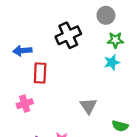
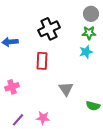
gray circle: (106, 15) -> (91, 14), moved
red rectangle: (40, 73) -> (42, 61), moved

